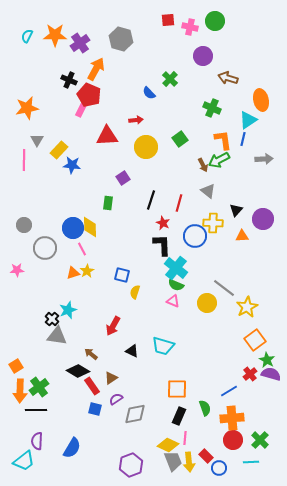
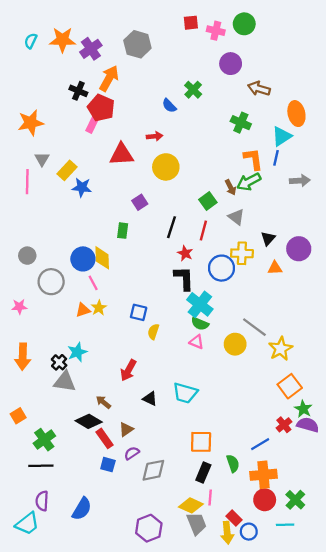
green square: (180, 139) -> (208, 201), moved
orange arrow: (20, 391) -> (23, 357), moved
yellow arrow: (189, 462) -> (227, 533), moved

